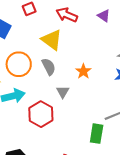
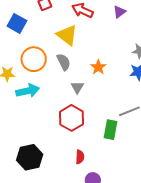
purple triangle: (104, 16) -> (119, 12), turned 48
red hexagon: (41, 114) -> (71, 118), moved

